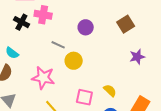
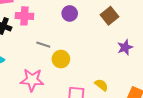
purple circle: (86, 27) -> (70, 13), moved

